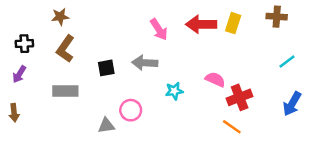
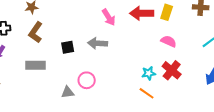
pink semicircle: (215, 79) -> (169, 41), moved
cyan star: (174, 91) -> (149, 73), moved
red cross: (240, 97) -> (172, 70), turned -30
orange line: (232, 127) -> (147, 93), moved

